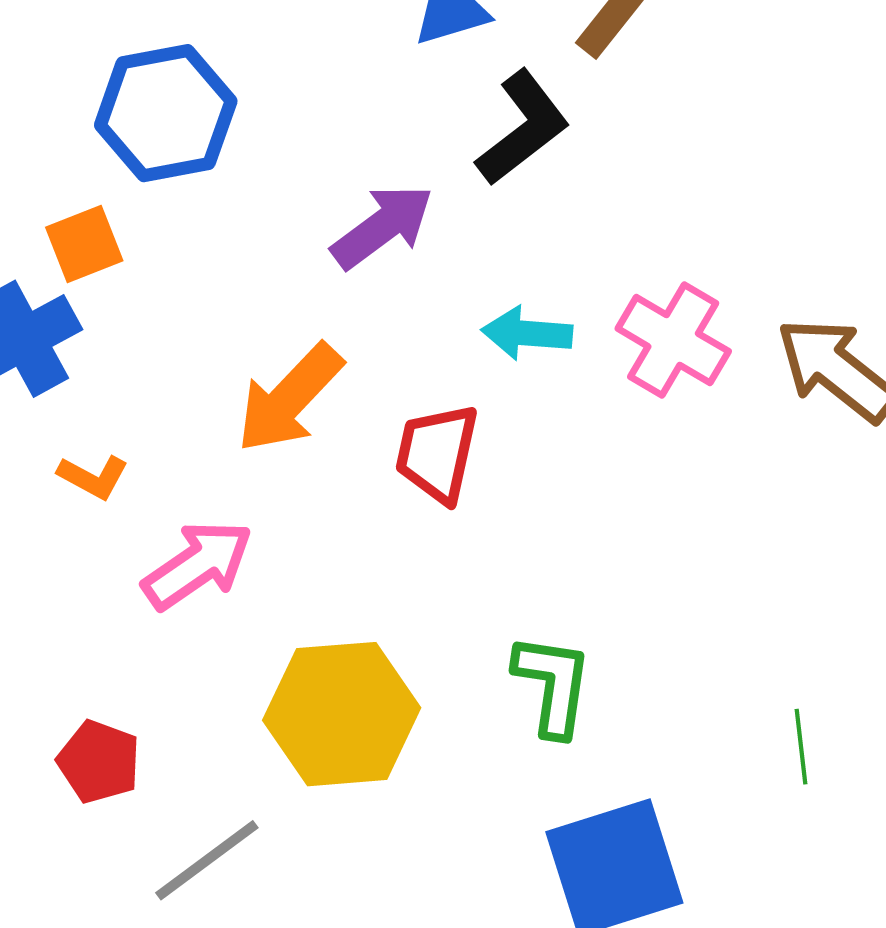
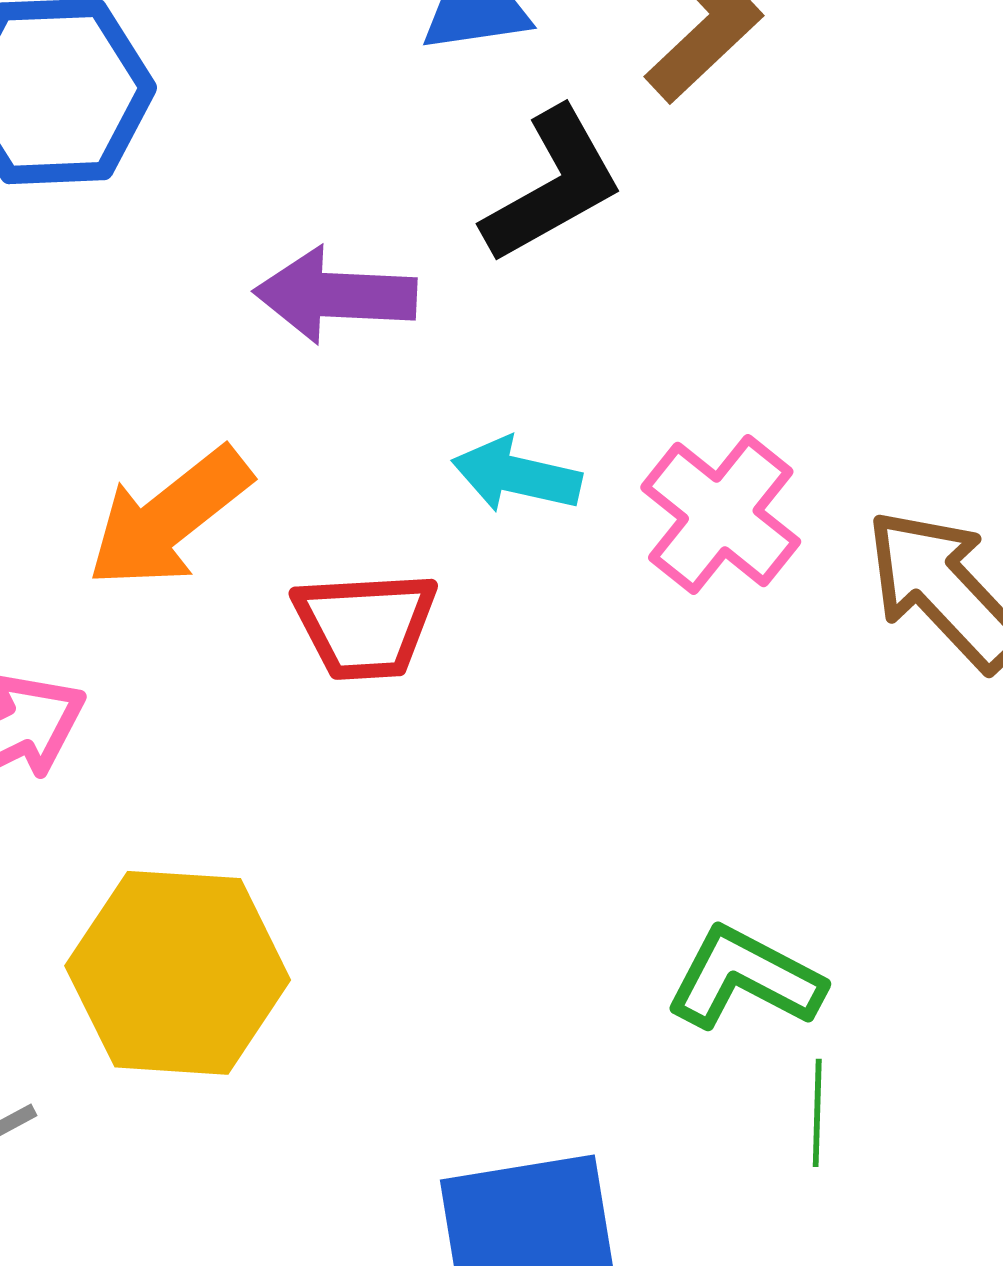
purple arrow: (383, 226) -> (335, 295), turned -149
red trapezoid: (437, 453) -> (365, 625), turned -114
green L-shape: (553, 685) -> (745, 978), moved, turned -79

